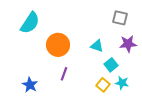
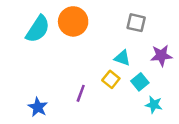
gray square: (120, 18) -> (136, 23), moved
orange circle: (58, 45) -> (73, 21), moved
yellow square: (103, 85) -> (111, 79), moved

